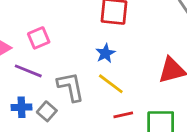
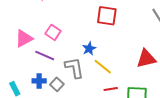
pink square: (39, 38) -> (53, 32), turned -35
blue star: (105, 53) -> (89, 49), moved

